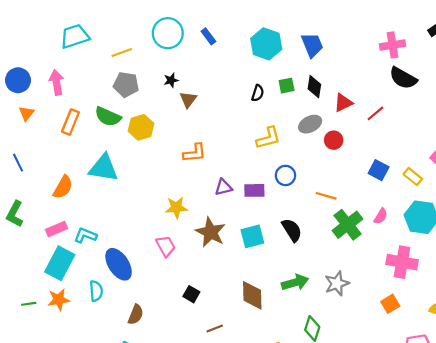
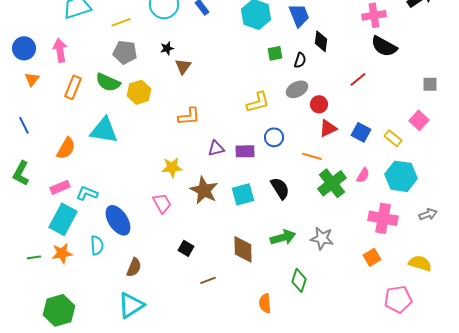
black diamond: (314, 87) -> (321, 41), moved
black semicircle: (258, 93) -> (300, 60), moved
red triangle: (343, 103) -> (328, 128), moved
gray star: (337, 284) -> (322, 238), turned 30

